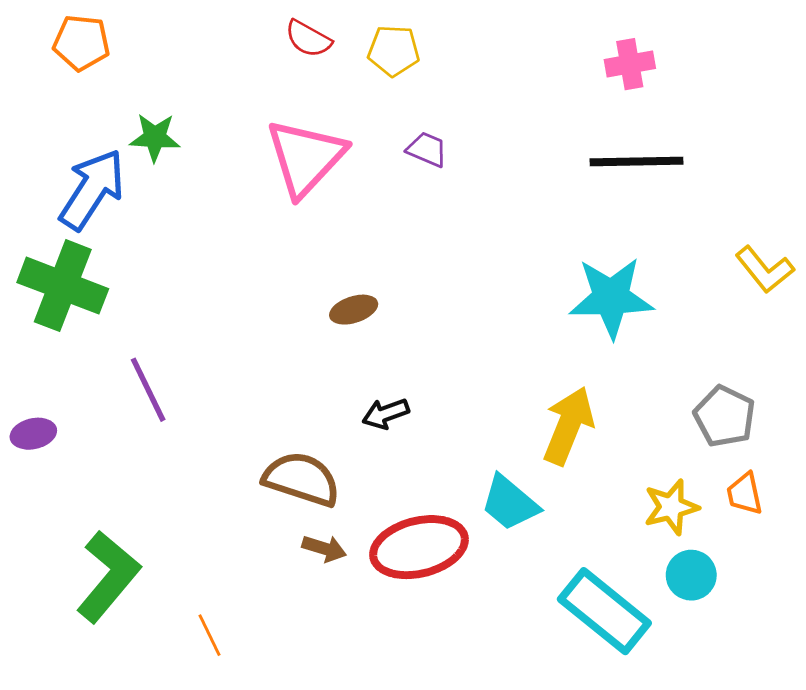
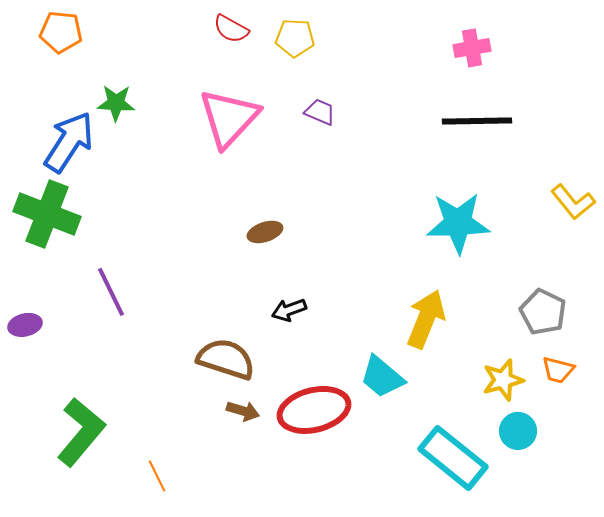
orange trapezoid: (745, 494) -> (558, 370), turned -64

